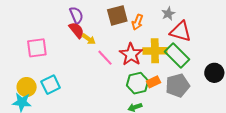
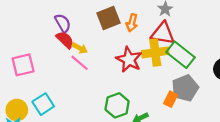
red triangle: (181, 31) -> (163, 33), moved
pink line: (105, 58) -> (80, 63), moved
orange rectangle: (153, 82) -> (171, 99), moved, turned -32
green hexagon: (137, 83) -> (117, 105), moved

